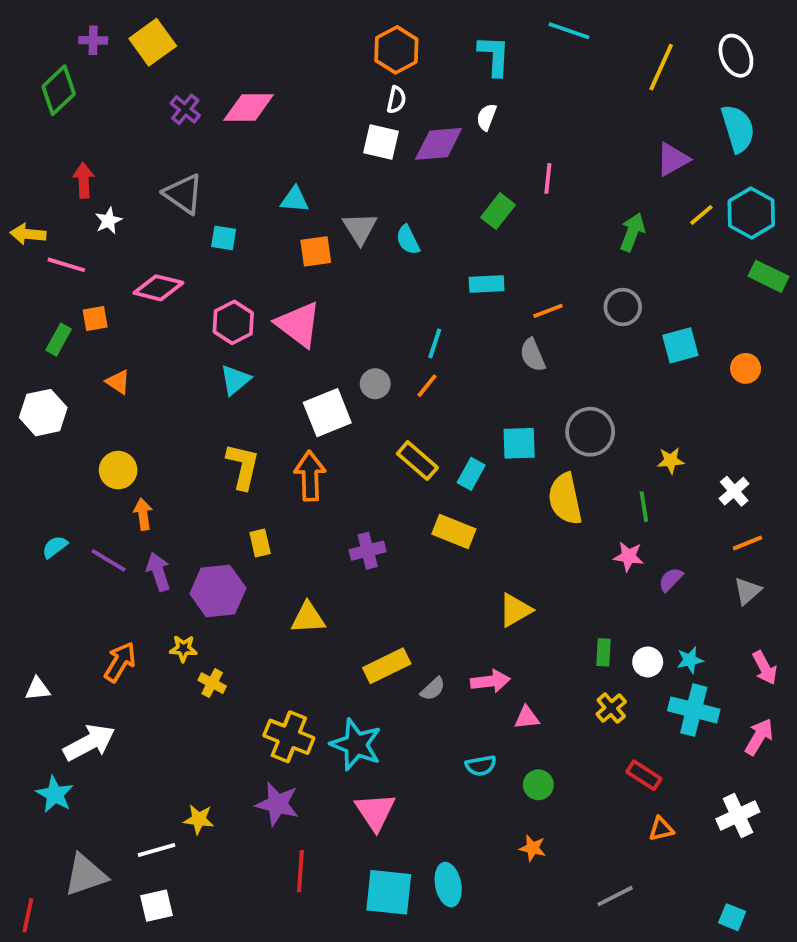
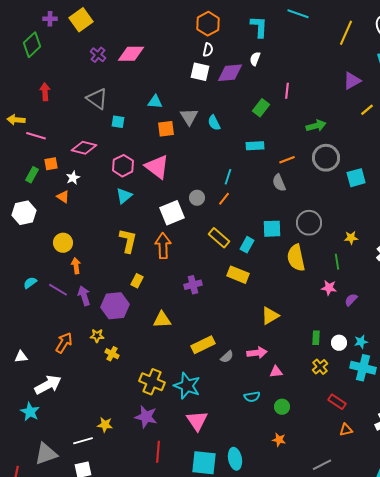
white star: (109, 221) -> (73, 178), moved
green arrow: (632, 232) -> (316, 126), moved, turned 54
gray circle: (623, 307) -> (326, 158), size x1.4
yellow rectangle: (260, 543) -> (137, 281), turned 40

